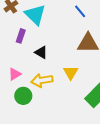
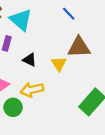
yellow triangle: (71, 73) -> (59, 64), moved

